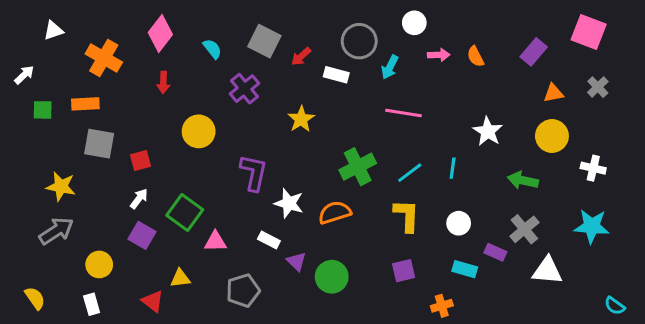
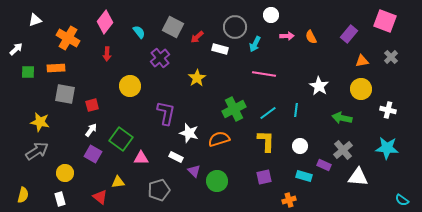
yellow semicircle: (35, 298) -> (23, 195), turned 49

